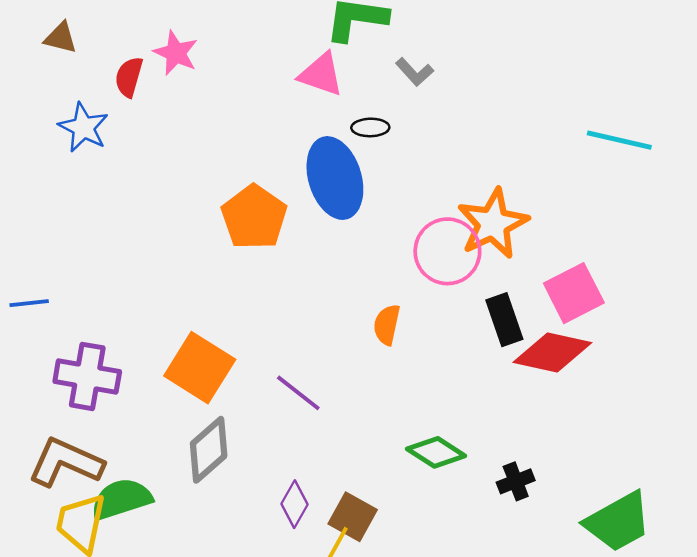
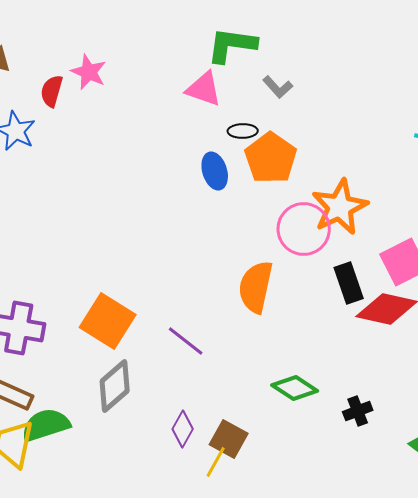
blue ellipse: (335, 178) -> (215, 171), size x0.6
orange pentagon: (254, 217) -> (271, 158), moved
orange semicircle: (387, 325) -> (256, 287), size x1.6

